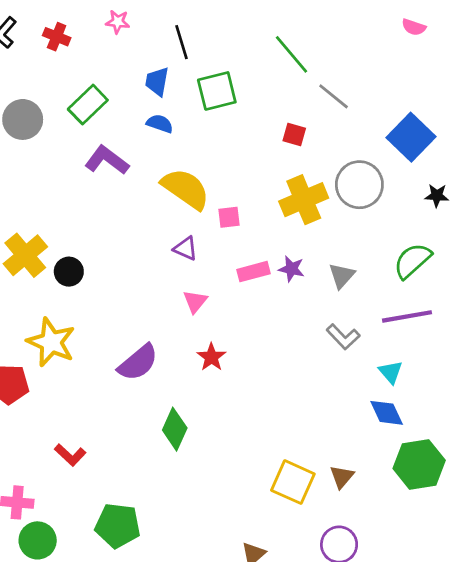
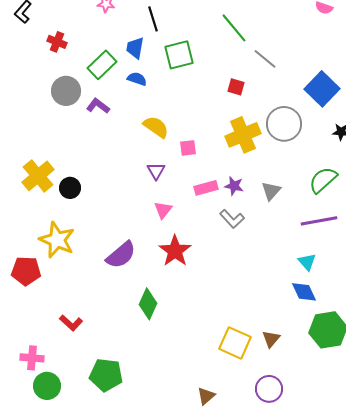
red cross: (57, 37) -> (57, 42), moved
green rectangle: (88, 105) -> (102, 65), moved
gray circle: (23, 119) -> (66, 91), moved
purple L-shape: (107, 160) -> (98, 106), size x0.7
yellow semicircle: (186, 189) -> (156, 127), size x0.7
purple triangle: (186, 248) -> (156, 171), turned 36
gray L-shape: (343, 337) -> (232, 219), moved
red star: (211, 357) -> (175, 251), size x1.5

